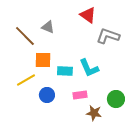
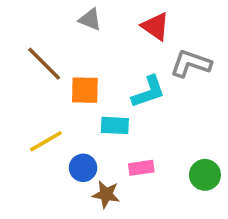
gray triangle: (48, 27) -> (90, 19), moved
orange square: (43, 60) -> (85, 90), moved
cyan L-shape: (89, 68) -> (148, 92), moved, turned -85
brown star: (94, 113) -> (106, 194), moved

